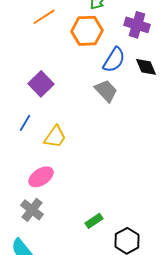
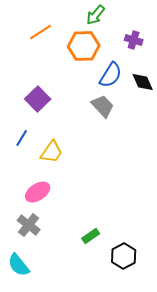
purple cross: (137, 25) -> (134, 40), size x0.7

